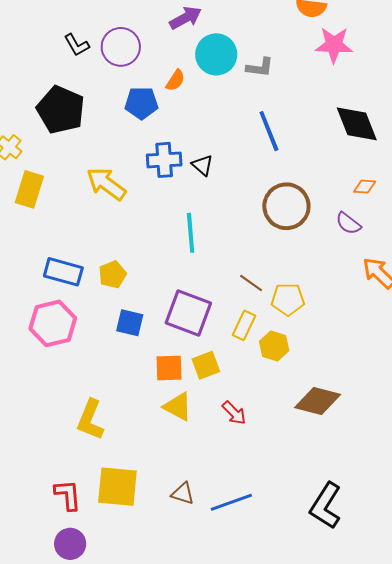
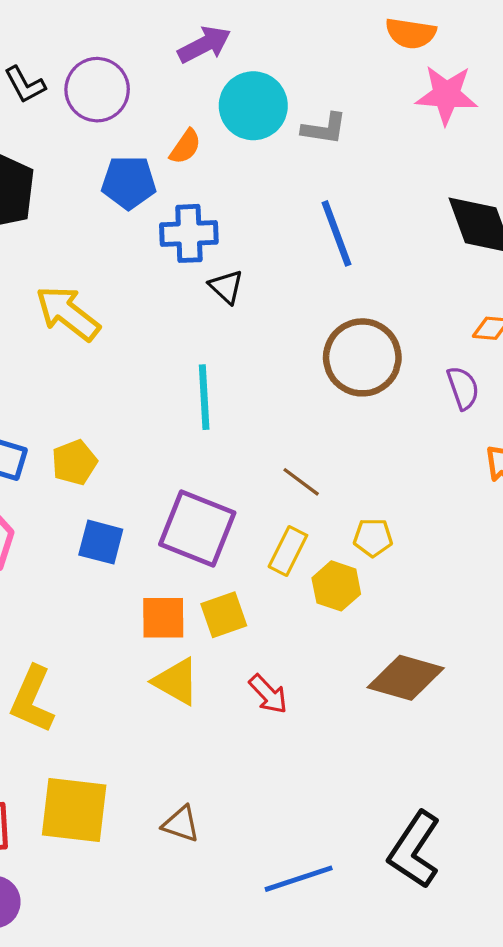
blue cross: (164, 160) -> (189, 233), moved
purple semicircle: (348, 223) -> (463, 388), turned -148
yellow pentagon: (288, 299) -> (373, 538), moved, size x0.7
blue line: (231, 502) -> (299, 879), moved

